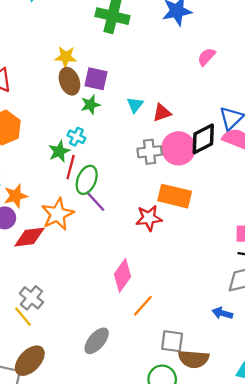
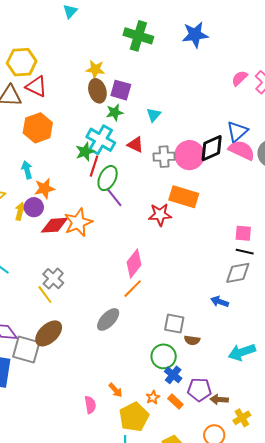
pink semicircle: (206, 57) -> (240, 78), moved
red triangle: (162, 113) -> (135, 145), moved, turned 42
cyan cross: (76, 137) -> (101, 140), size x1.8
orange star: (58, 214) -> (78, 222), moved
orange line: (143, 306) -> (133, 289), moved
brown semicircle: (194, 359) -> (192, 340), size x0.6

